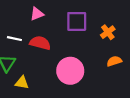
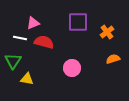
pink triangle: (37, 14) -> (33, 23), moved
pink circle: (70, 71) -> (72, 68), size x0.7

